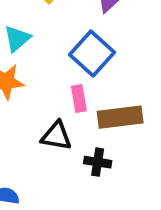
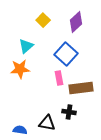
black triangle: (56, 136) -> (47, 123), moved

